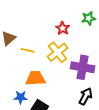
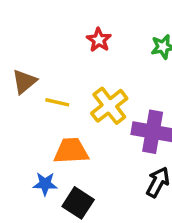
red star: (63, 28) -> (99, 40), moved

